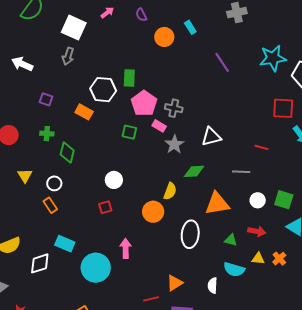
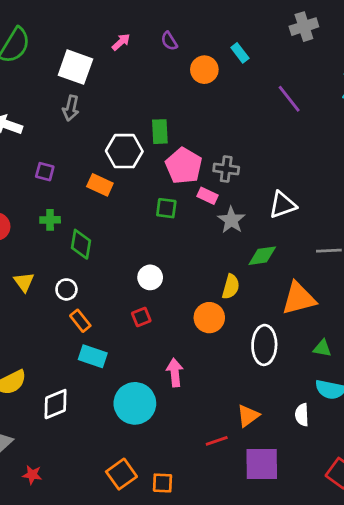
orange rectangle: (50, 205) -> (80, 321), moved
cyan rectangle: (65, 244) -> (93, 356), moved

